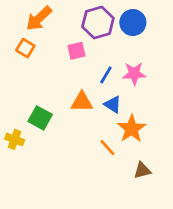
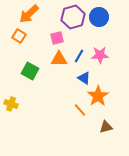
orange triangle: (82, 102) -> (59, 59), moved
green square: (40, 118) -> (30, 71), moved

